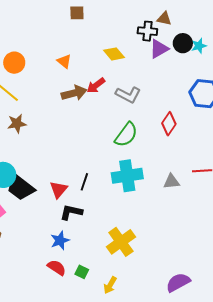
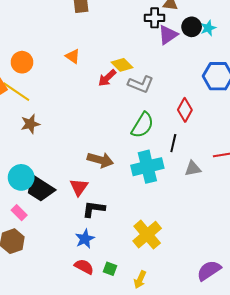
yellow diamond: (114, 54) -> (122, 65), moved
brown arrow: (74, 93) -> (100, 160), moved, turned 35
black line: (84, 182) -> (173, 143), moved

